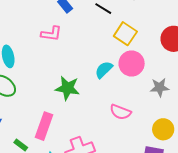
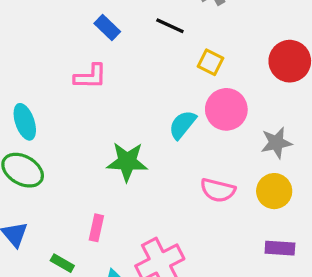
yellow square: (125, 34) -> (211, 62), size x0.7
pink rectangle: (44, 126) -> (96, 228), size x0.6
yellow circle: (163, 129) -> (274, 191), moved

